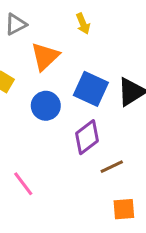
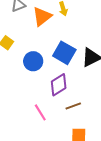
orange triangle: (45, 56) -> (42, 16), moved
pink line: (23, 184) -> (40, 112), moved

